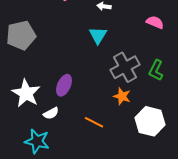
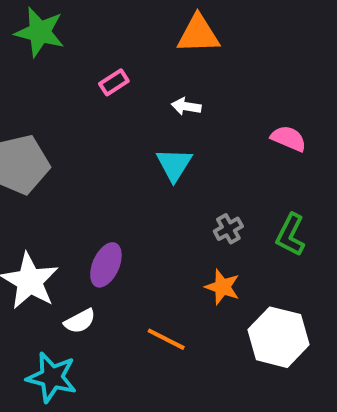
gray cross: (125, 67) -> (228, 229), size x0.5

